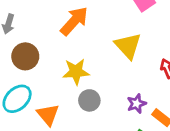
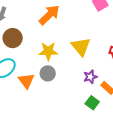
yellow triangle: (128, 46) -> (81, 47), moved
gray circle: (89, 100) -> (48, 73), moved

